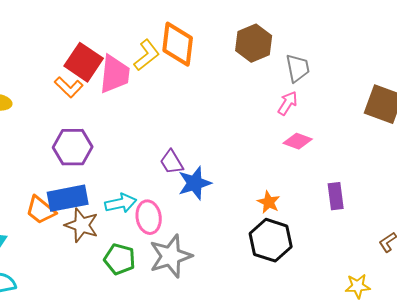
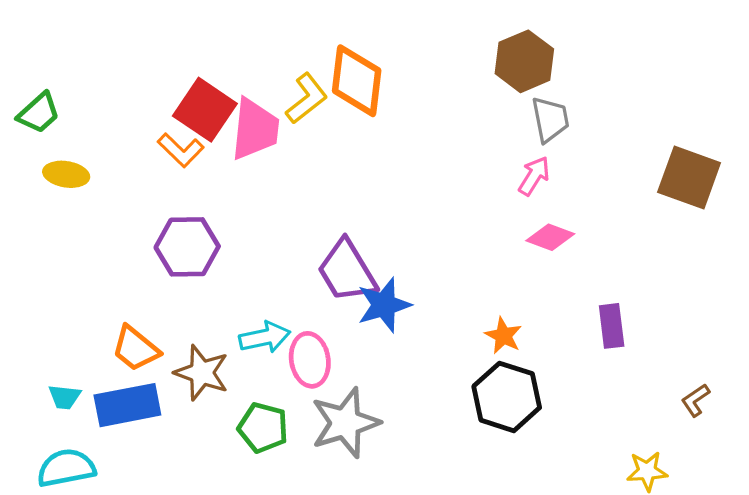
brown hexagon: (254, 43) -> (524, 61), moved
purple trapezoid: (172, 162) -> (347, 271), size x1.6
blue rectangle: (68, 198) -> (127, 405), moved

